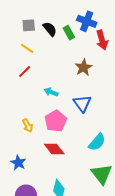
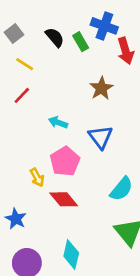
gray square: (29, 25) -> (14, 33), moved, turned -32
yellow arrow: (28, 125) -> (37, 177), moved

